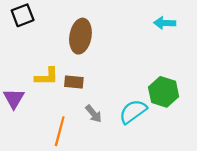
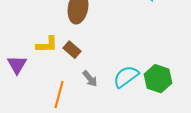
brown rectangle: (74, 82) -> (72, 50), turned 36
green hexagon: (164, 92) -> (158, 79), moved

